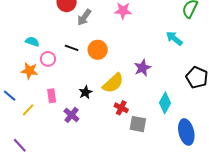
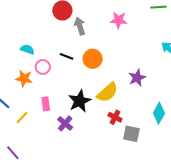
gray arrow: (84, 17) -> (80, 26), turned 126
black star: (85, 92) -> (80, 101), size x1.6

